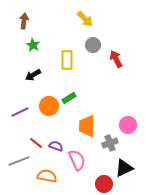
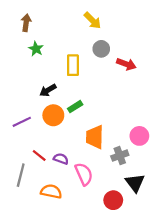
red arrow: (116, 59) -> (126, 64), turned 138
black arrow: (33, 75) -> (48, 90), moved
gray line: (19, 161) -> (21, 175), turned -55
black triangle: (124, 168) -> (135, 183), turned -42

